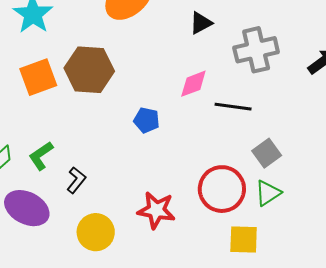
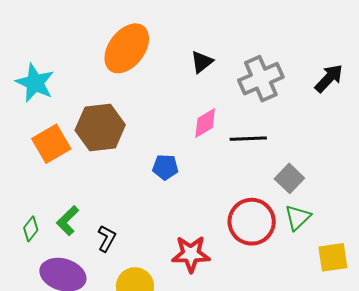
yellow square: (244, 239) -> (333, 257), moved

